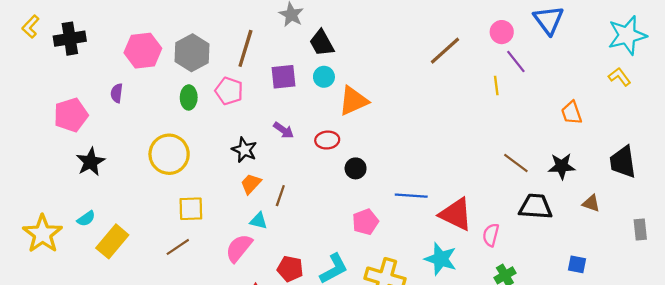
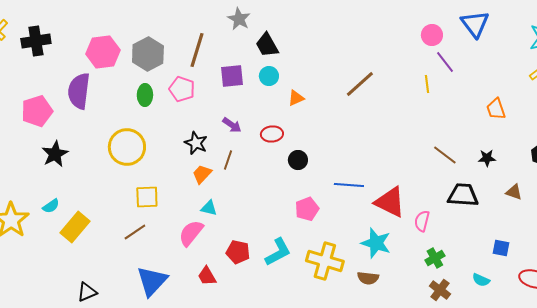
brown line: (445, 51) -> (360, 84), moved
purple semicircle: (117, 93) -> (79, 91), size x2.0
orange triangle: (353, 101) -> (296, 98), size x0.6
black star: (562, 166) -> (487, 158), size x0.7
brown line: (280, 196) -> (228, 160), moved

